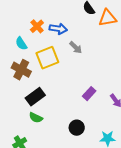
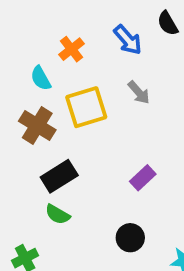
blue arrow: (58, 29) -> (128, 40), moved, turned 36
purple rectangle: (89, 94) -> (143, 178), moved

